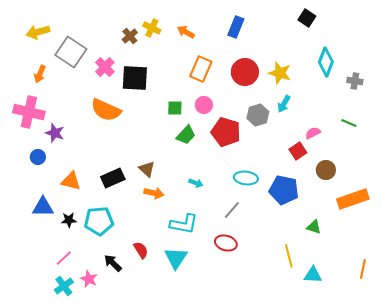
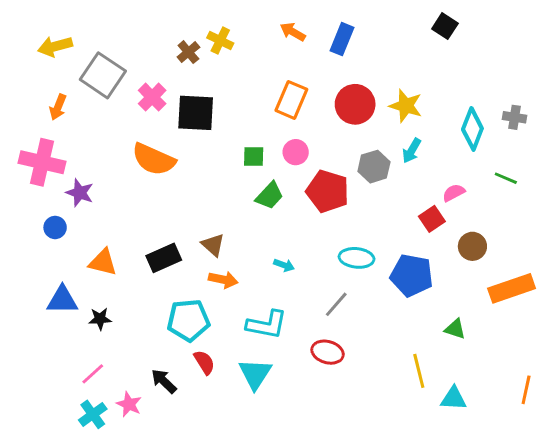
orange arrow: (186, 32) -> (293, 32), moved
cyan diamond: (326, 62) -> (472, 129), moved
cyan pentagon: (99, 221) -> (188, 320), moved

